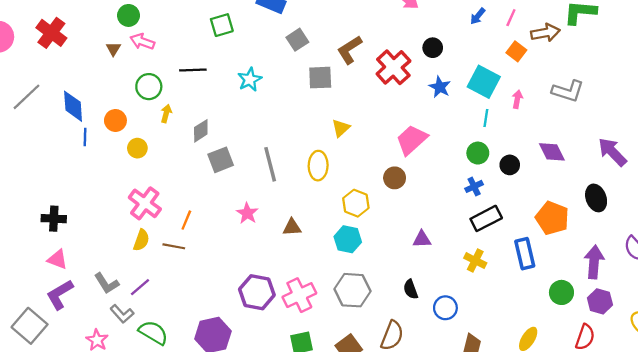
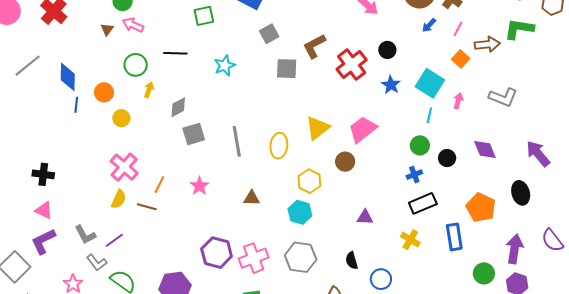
yellow triangle: (341, 128) -> (318, 128), moved, size x1.5
pink star: (247, 213) -> (199, 186), moved

